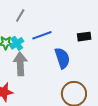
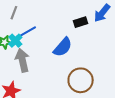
blue line: (42, 35) -> (27, 32), moved
blue semicircle: (62, 58) -> (63, 47), turned 70

